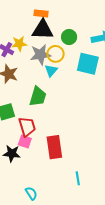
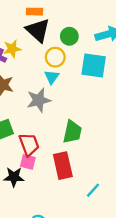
black triangle: (43, 30) -> (38, 30), turned 45
gray star: (40, 55) -> (39, 100), moved
green trapezoid: (38, 97) -> (72, 132), moved
cyan line: (78, 178) -> (93, 190), moved, turned 56

